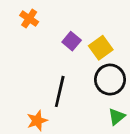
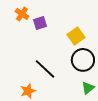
purple square: (72, 41) -> (40, 23), moved, turned 32
black line: (60, 91) -> (45, 69), turned -60

